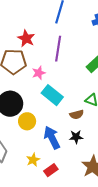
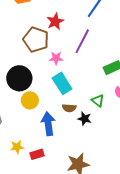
brown semicircle: (77, 115) -> (69, 108), moved
black star: (76, 137) -> (85, 119), moved
yellow star: (33, 160) -> (17, 147), moved

